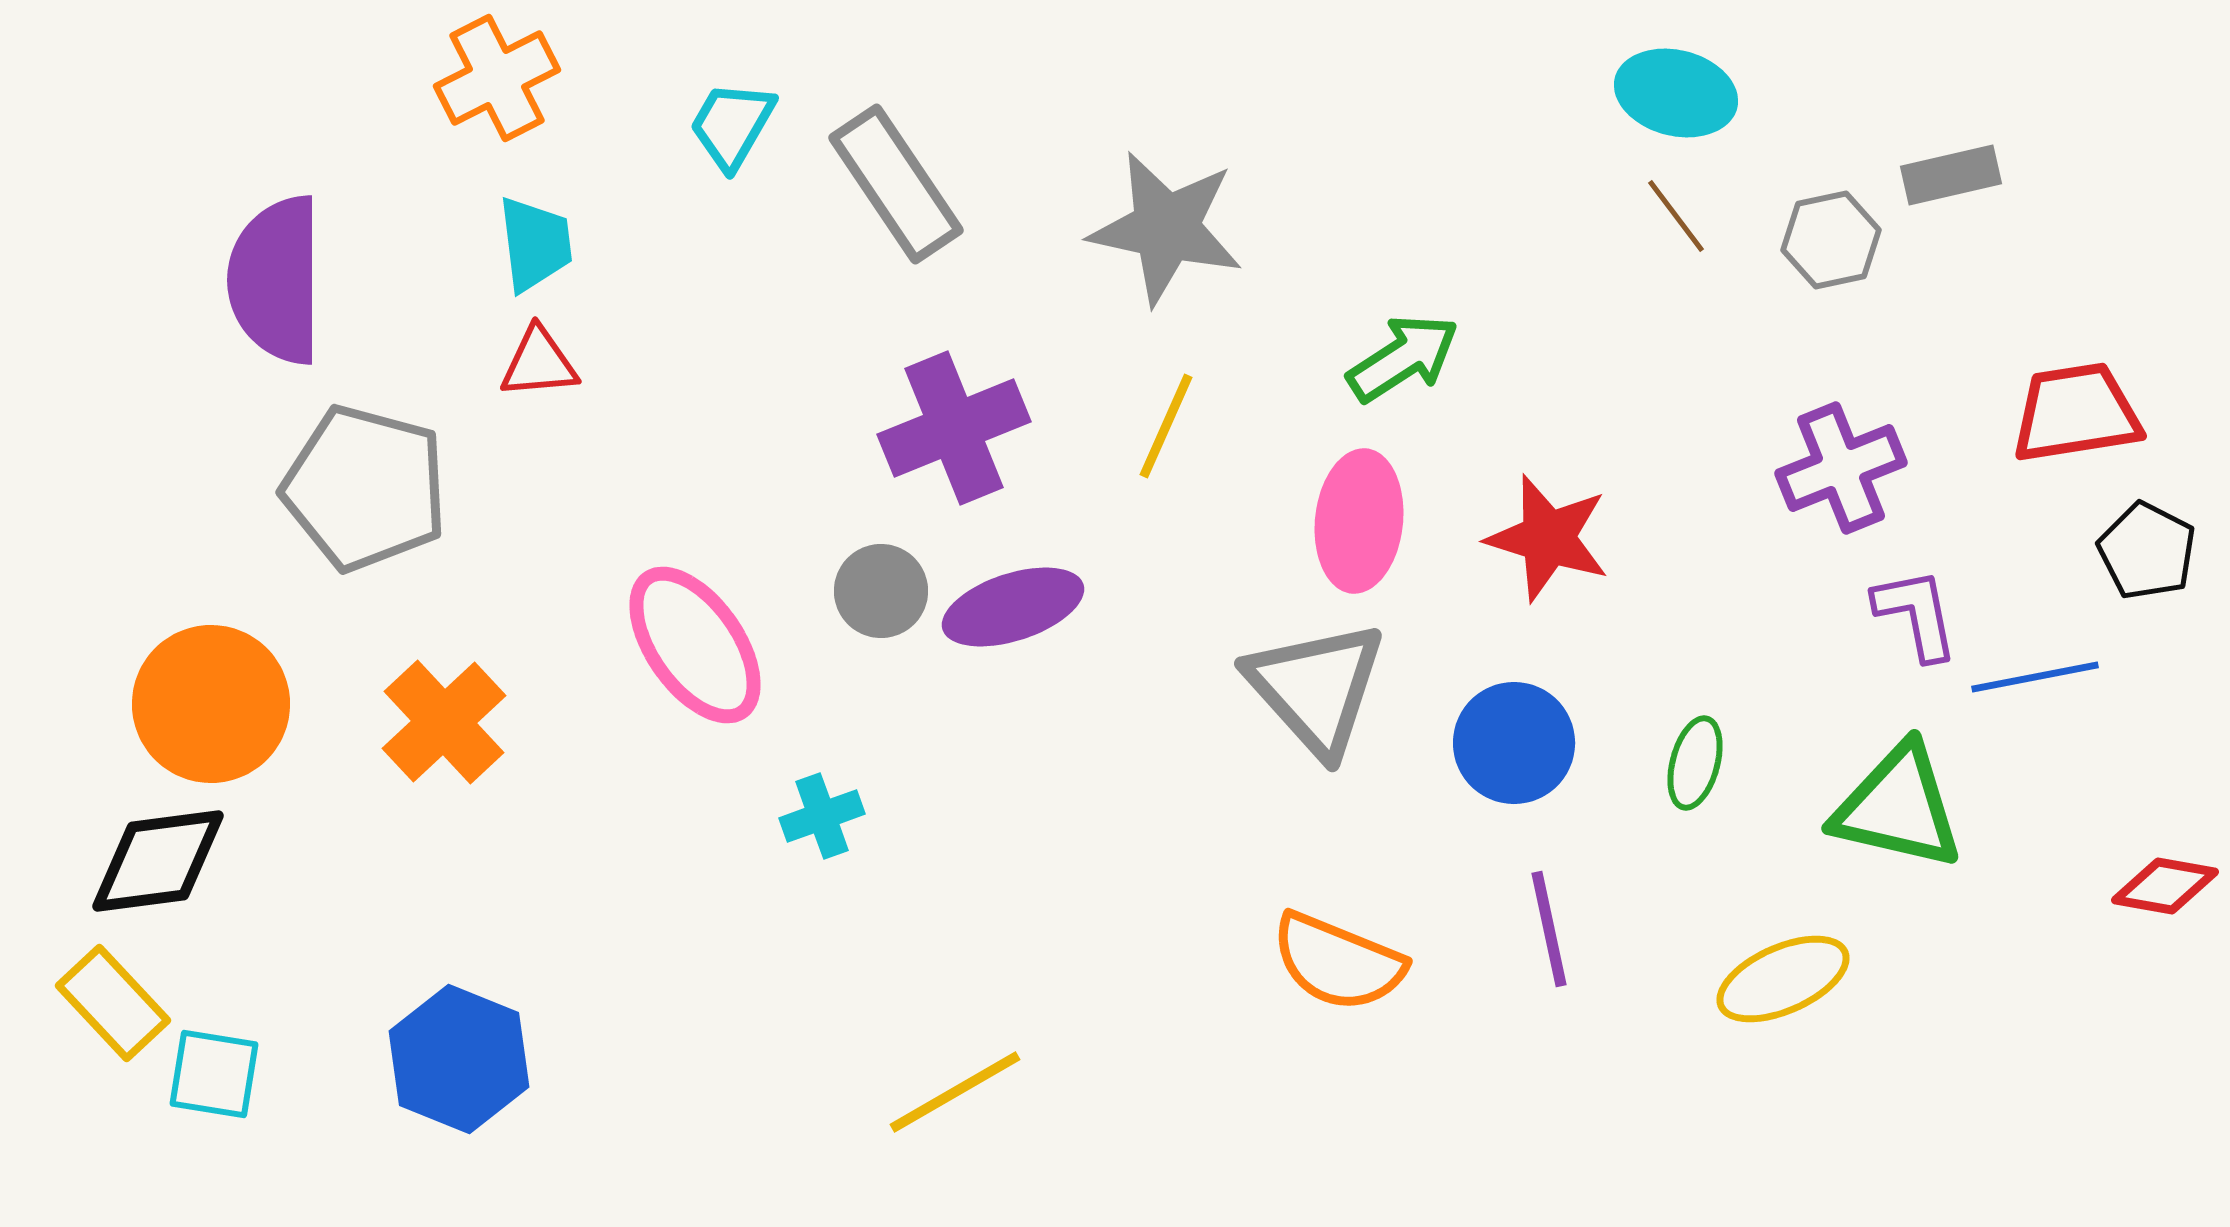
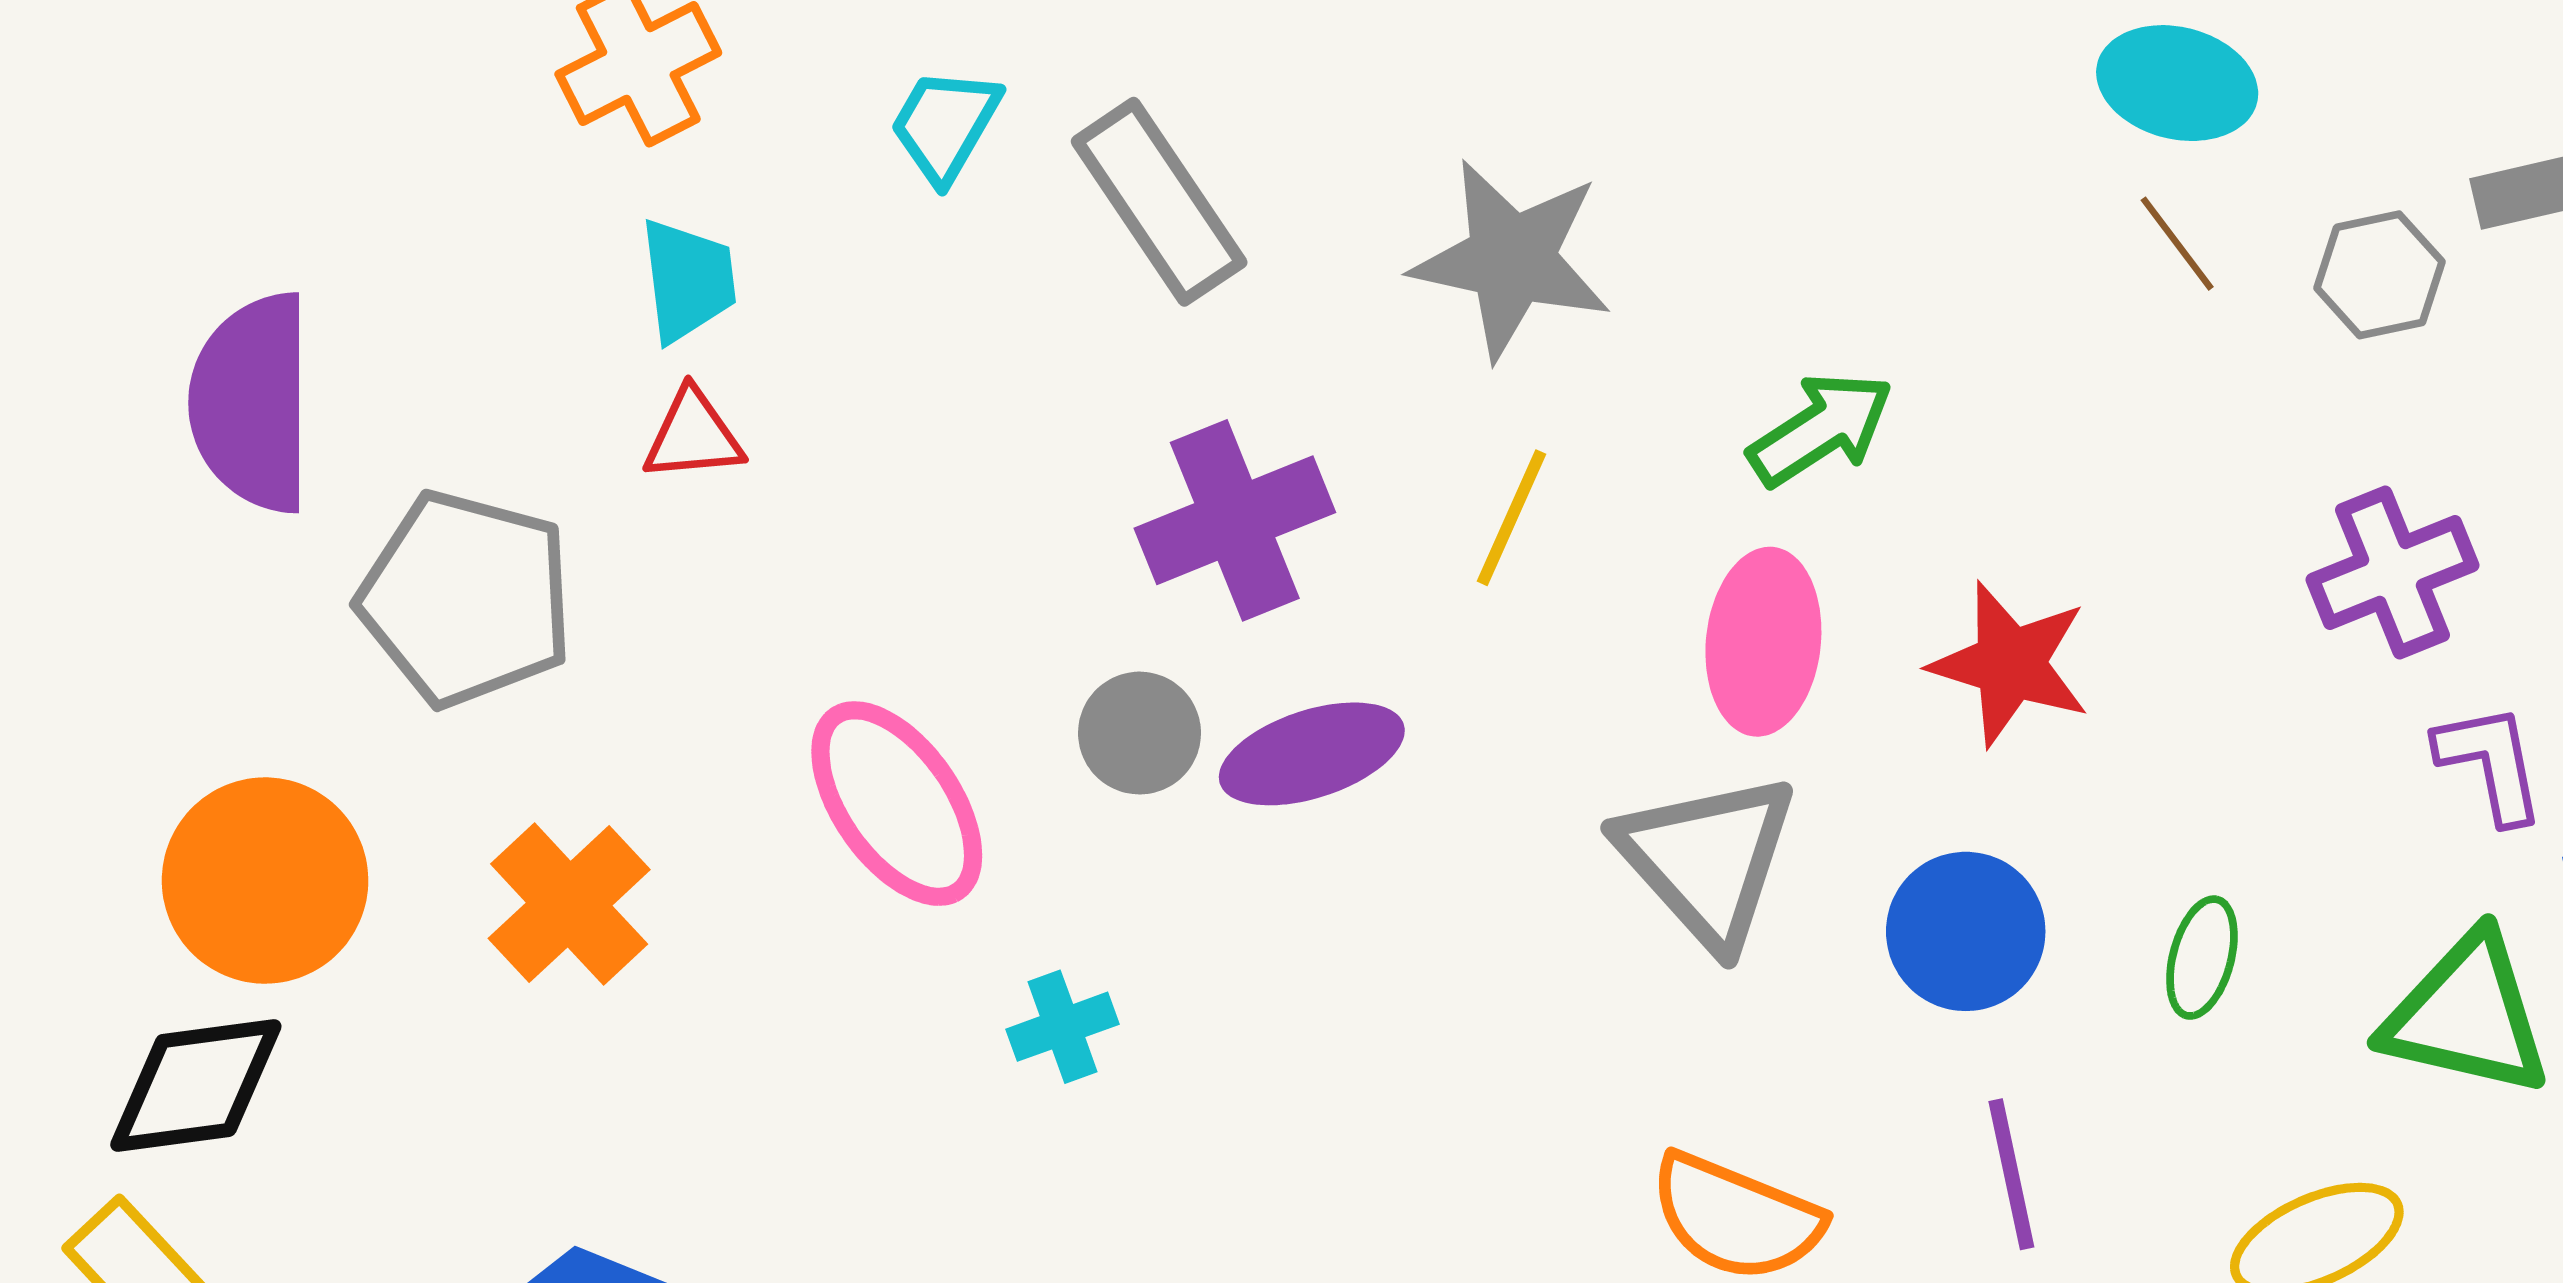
purple semicircle: (276, 280) -> (252, 403), moved

